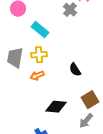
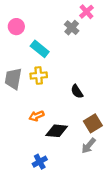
orange arrow: (37, 76) -> (37, 116), moved

